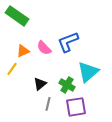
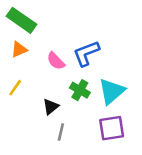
orange triangle: (23, 51) -> (19, 49), moved
green cross: (67, 85) -> (80, 90), moved
purple square: (76, 107) -> (112, 128), moved

